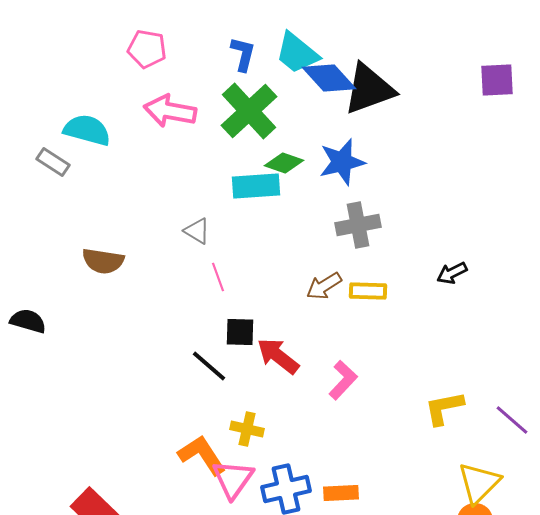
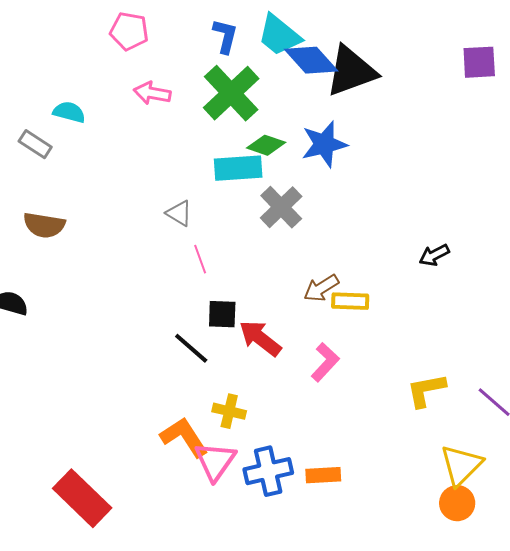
pink arrow: (170, 111) -> (152, 93), size x0.7
cyan semicircle: (87, 130) -> (69, 112), size x0.7
gray cross: (358, 225) -> (281, 207), moved, turned -33
brown semicircle: (103, 261) -> (44, 225), moved
brown arrow: (324, 286) -> (321, 288), moved
yellow rectangle: (368, 291) -> (350, 301), moved

